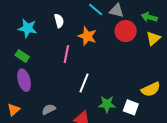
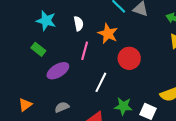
white semicircle: (59, 21) -> (78, 24), moved
red circle: (126, 31) -> (129, 58), moved
purple ellipse: (24, 80) -> (58, 71), moved, turned 70

